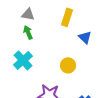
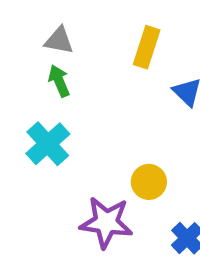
yellow circle: (68, 65) -> (149, 182), moved

